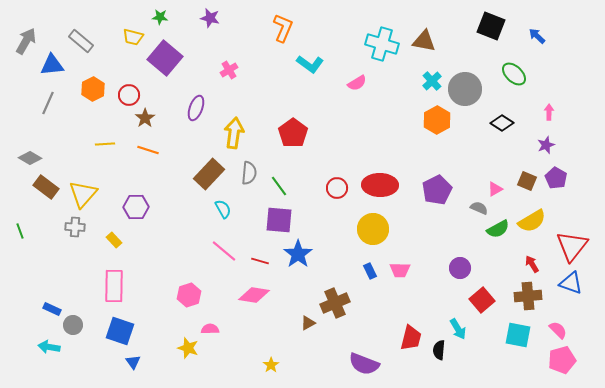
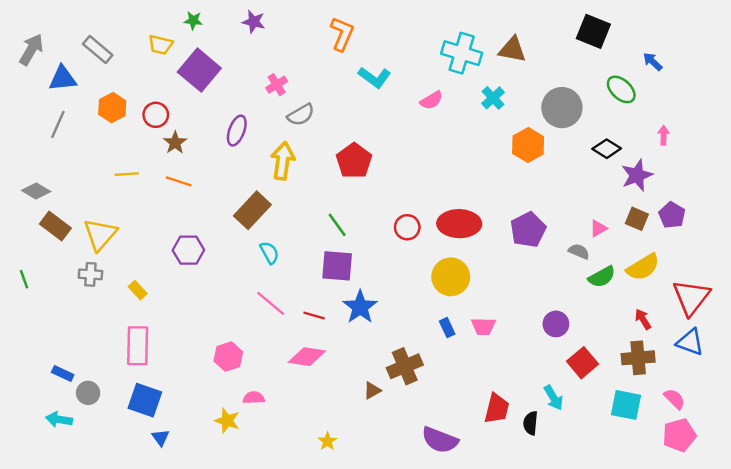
blue arrow: (537, 36) -> (653, 62), moved
cyan cross: (432, 81) -> (493, 98), moved
purple star: (546, 145) -> (637, 175), moved, size x1.5
gray semicircle: (249, 173) -> (301, 115), moved, turned 55
purple hexagon: (136, 207) -> (188, 250), moved

